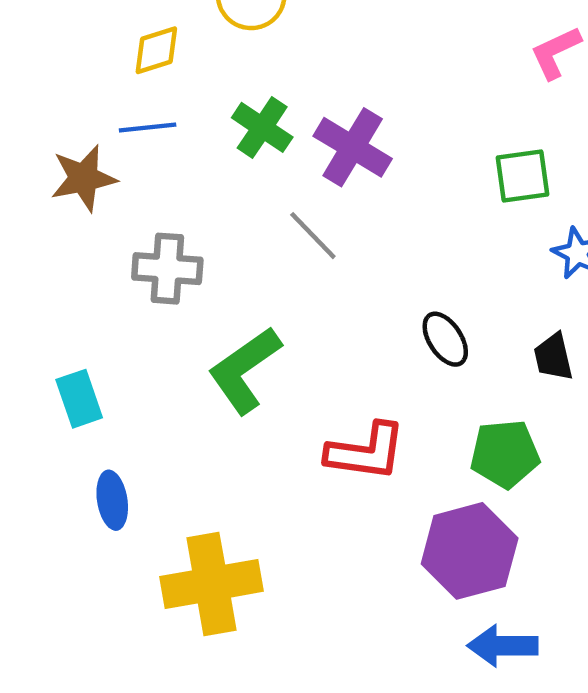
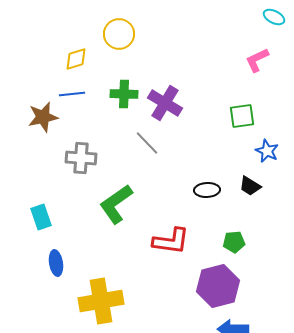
green cross: (262, 127) -> (124, 94), turned -32
black ellipse: (445, 339) -> (207, 190), turned -60
black trapezoid: (553, 357) -> (250, 186), moved, turned -45
green pentagon: (505, 454) -> (234, 242), size x0.7

